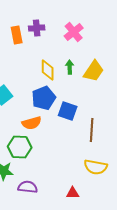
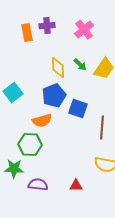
green arrow: (70, 67) -> (80, 65), turned 136
red triangle: (73, 193) -> (76, 186), moved

